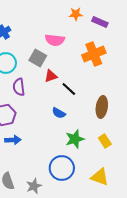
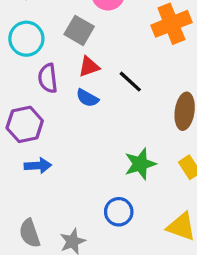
red triangle: (51, 76) -> (89, 67), moved
blue semicircle: (59, 113) -> (87, 98), moved
blue circle: (62, 168) -> (119, 212), size x0.7

